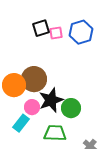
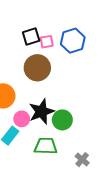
brown circle: (34, 79) -> (37, 68), moved

